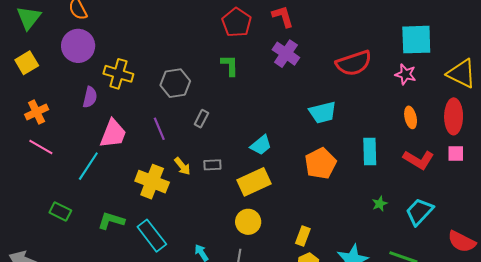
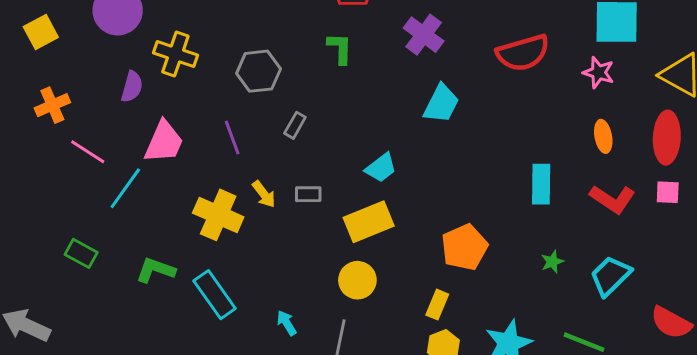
cyan trapezoid: (323, 112) -> (441, 104), moved, turned -52
pink line: (41, 147) -> (88, 152), moved
orange pentagon: (320, 163) -> (465, 247), moved

